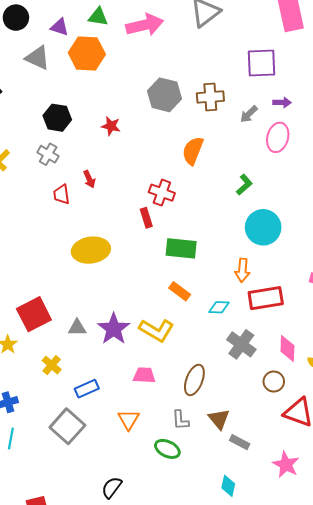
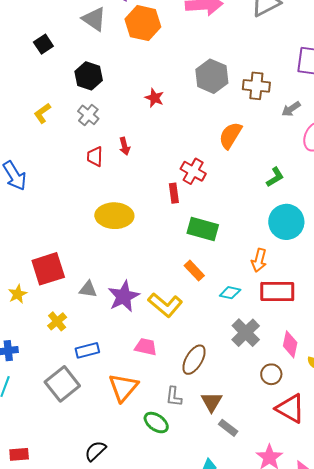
black hexagon: (57, 118) -> (89, 76), moved
orange triangle: (129, 420) -> (123, 388), size x1.4

